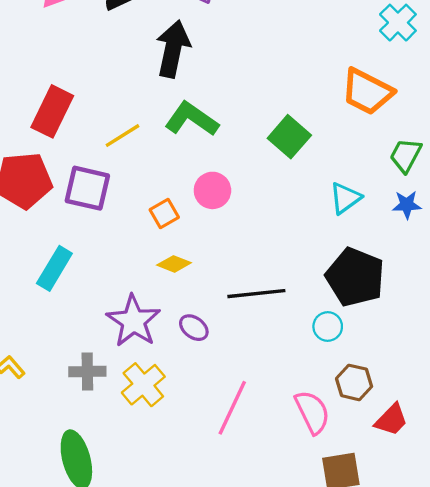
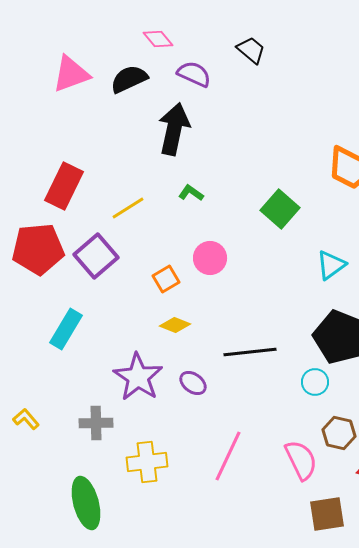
green L-shape: (192, 119) -> (191, 193), size x0.5
purple square: (87, 188) -> (96, 256), turned 36
yellow cross: (143, 385) -> (147, 462), moved, turned 33

